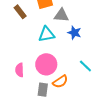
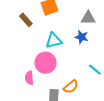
gray triangle: (61, 15) -> (88, 18), moved
pink circle: (46, 64) -> (46, 63), moved

